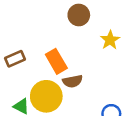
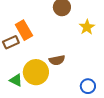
orange rectangle: (56, 61) -> (24, 30), moved

